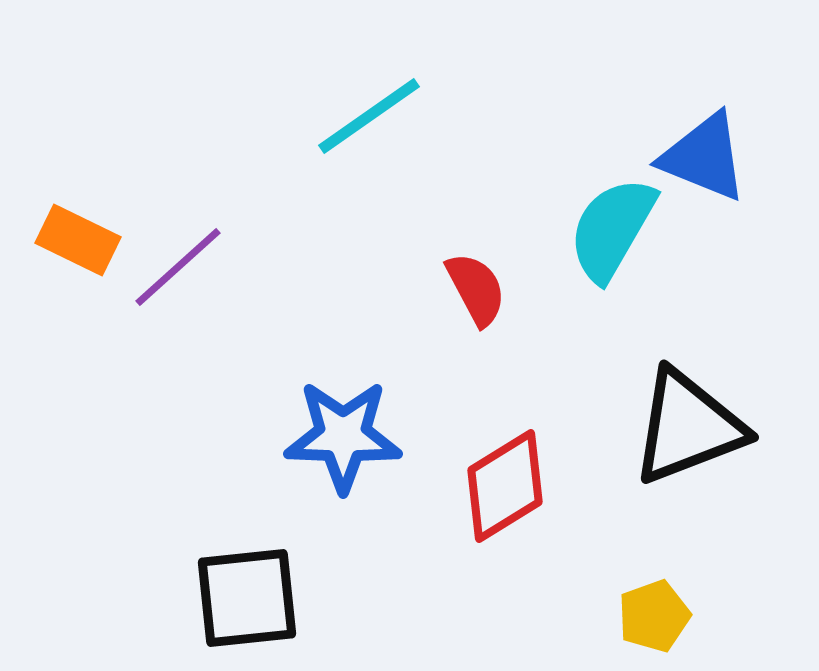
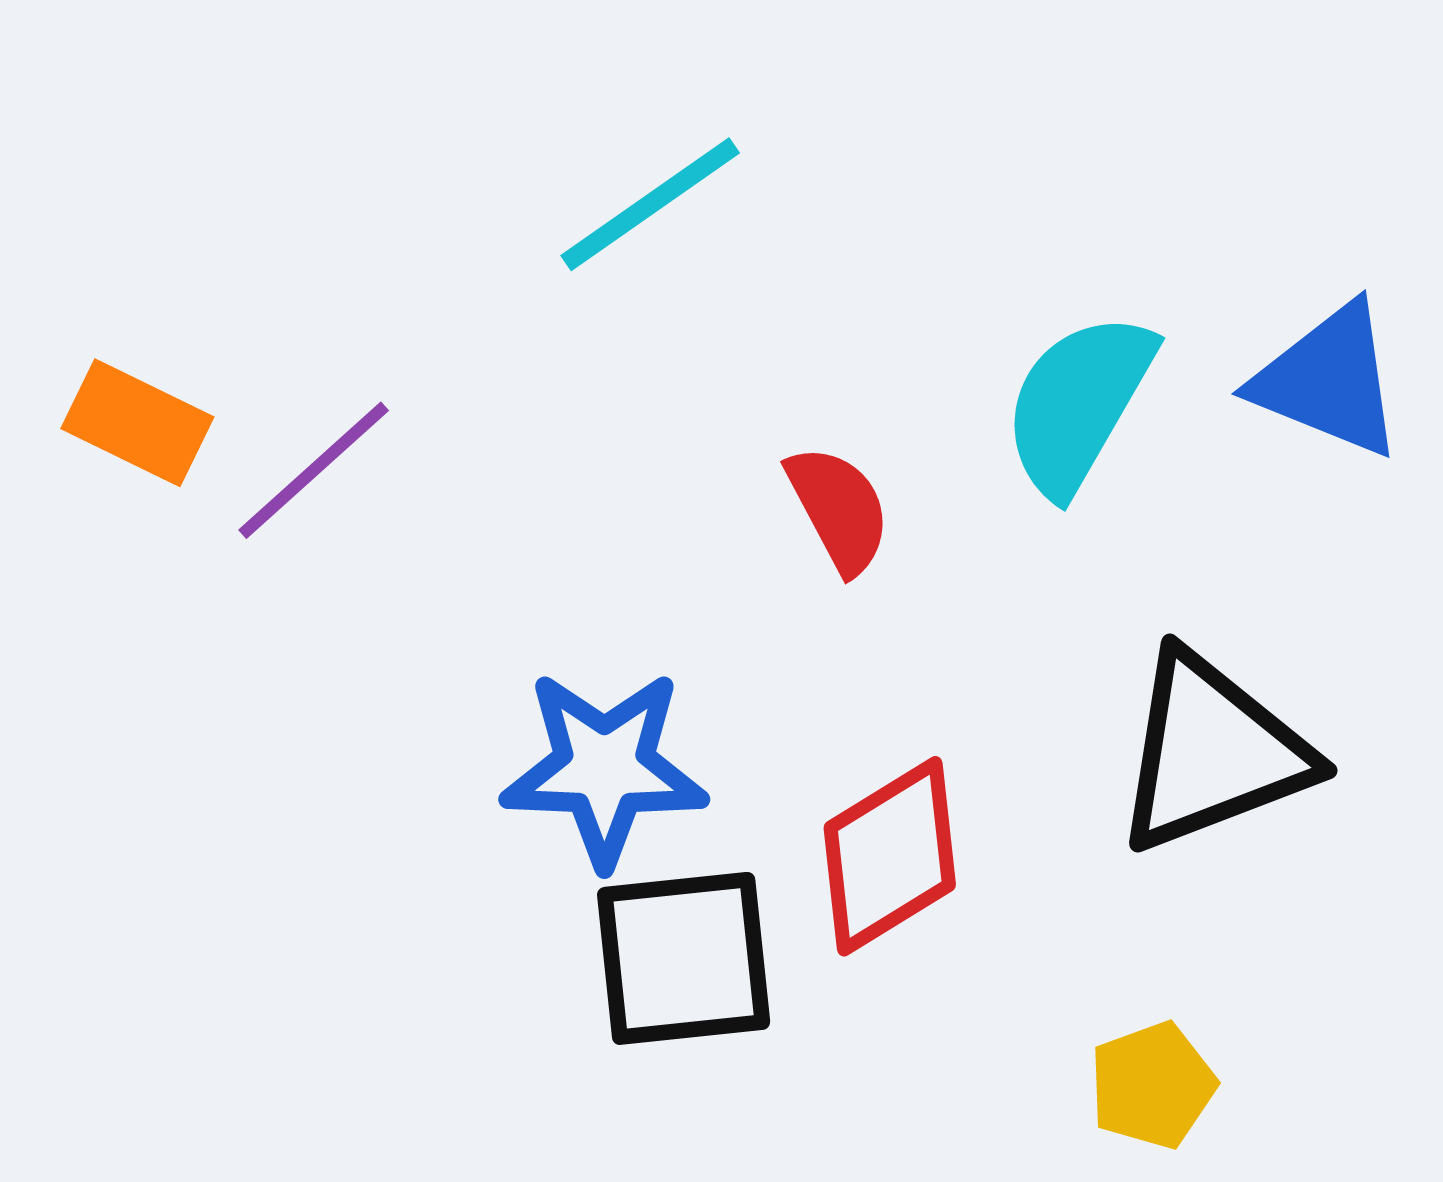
blue triangle: (704, 157) -> (1329, 380), moved
black square: (247, 598) -> (684, 958), moved

